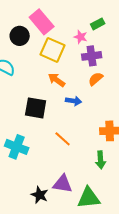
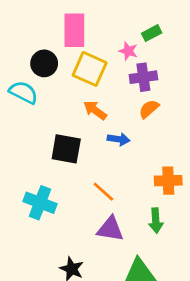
pink rectangle: (42, 22) -> (74, 30), turned 40
black circle: (20, 36) -> (44, 63), moved
purple triangle: (63, 184) -> (110, 229), moved

